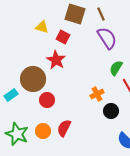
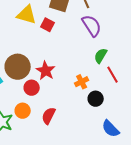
yellow triangle: (42, 27) -> (27, 15), size x1.5
red star: (56, 60) -> (46, 71), moved
orange circle: (43, 131) -> (23, 111), moved

